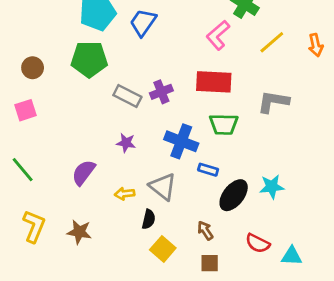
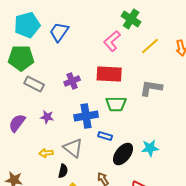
gray rectangle: (127, 96) -> (34, 84), moved
blue cross: (181, 141) -> (86, 116), turned -30
purple semicircle: (84, 172) -> (17, 123), moved

